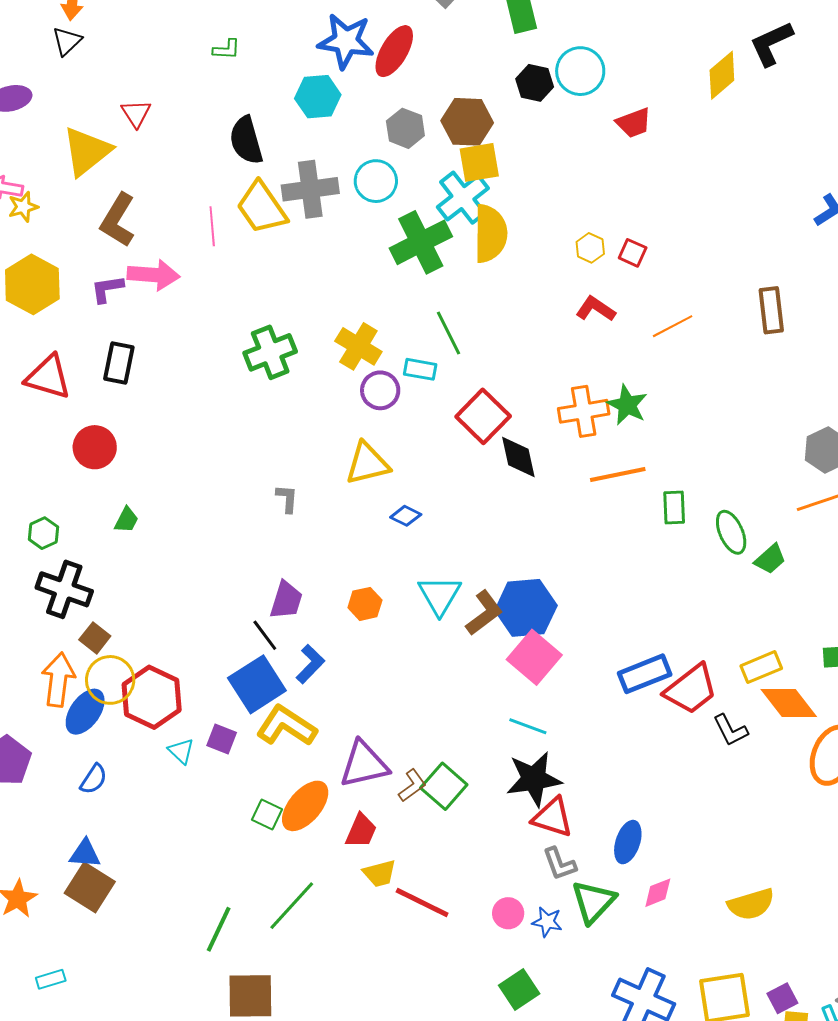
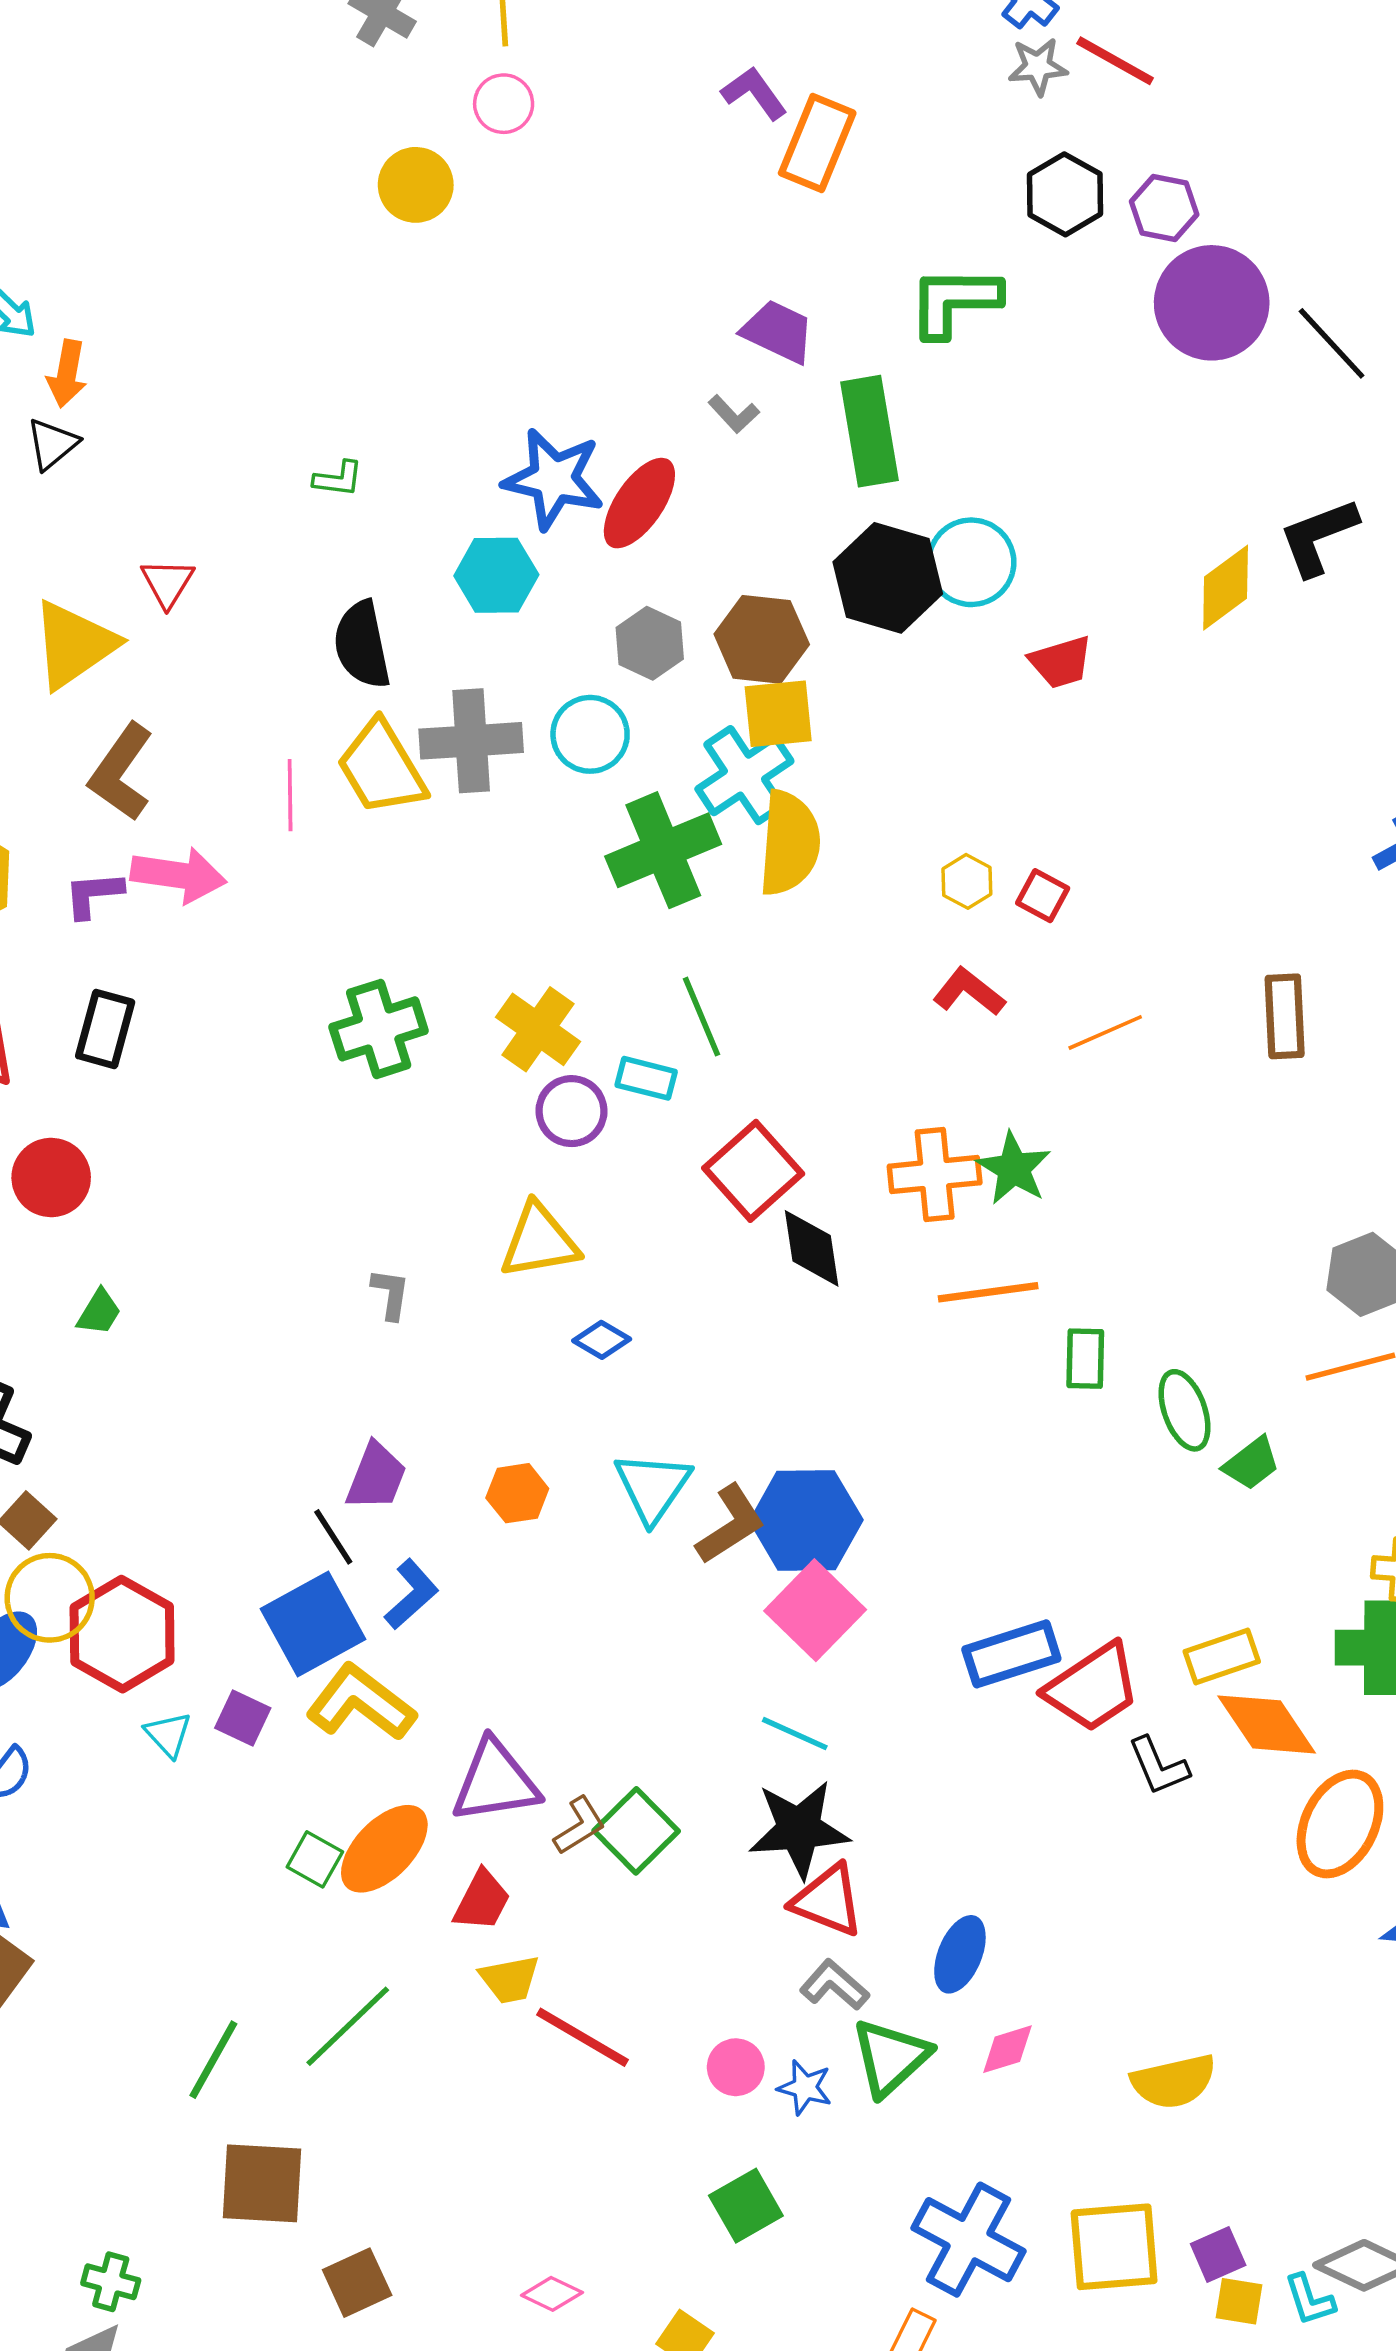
black hexagon: (535, 83) -> (888, 578), size x1.6
gray L-shape: (560, 864) -> (834, 1985), turned 147

